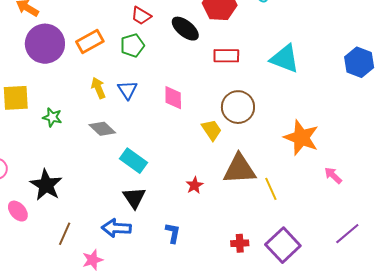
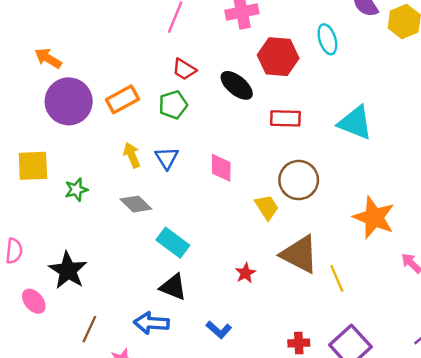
green star: (52, 117) -> (76, 190), turned -30
brown triangle: (239, 169) -> (299, 254), turned 30
black triangle: (134, 198) -> (173, 287), turned -35
blue L-shape: (173, 233) -> (219, 330), turned 120

